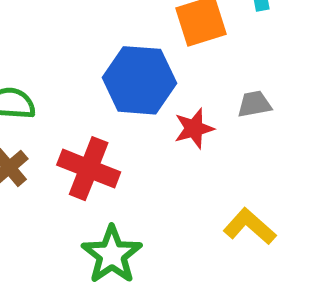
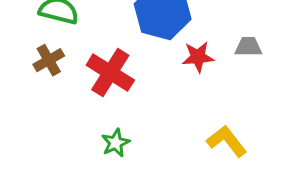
green star: (112, 255) -> (116, 143), size x0.6

